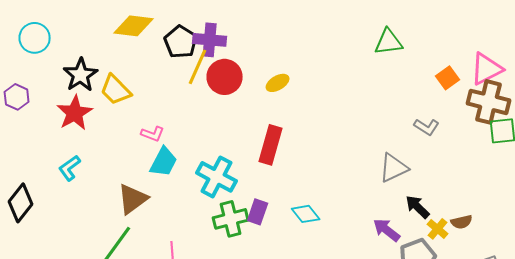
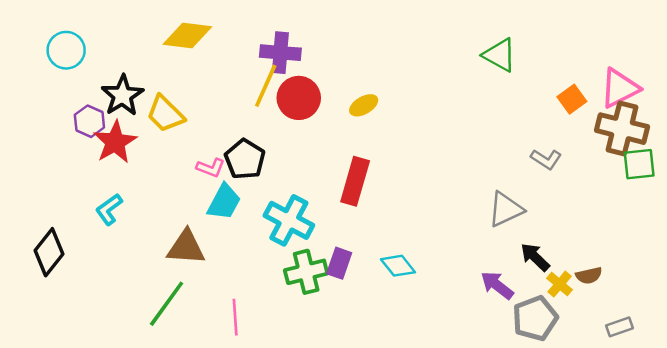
black pentagon: (181, 42) -> (245, 159), moved
green triangle: (389, 42) -> (500, 55), turned 36
purple hexagon: (17, 97) -> (89, 121), moved
brown triangle: (133, 199) -> (186, 247), turned 40

